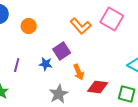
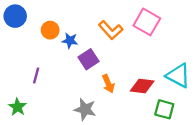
blue star: (46, 64) -> (70, 41), moved
red diamond: (98, 87) -> (142, 86), moved
gray star: (59, 94) -> (85, 109), turned -30

